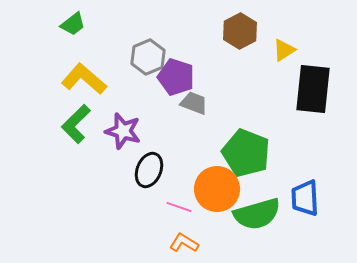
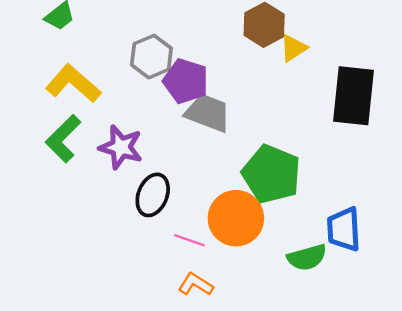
yellow triangle: (284, 50) -> (293, 48), moved
gray trapezoid: (194, 103) -> (208, 113), size x1.4
green semicircle: (257, 214) -> (307, 257), moved, size x0.7

